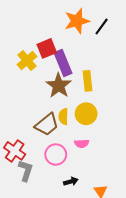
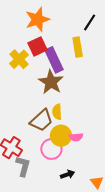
orange star: (77, 21) -> (37, 19), moved
yellow rectangle: (88, 81) -> (78, 47), moved
yellow circle: (86, 114) -> (61, 136), moved

